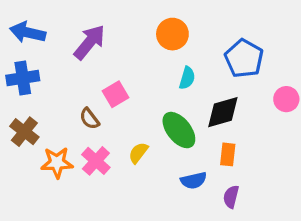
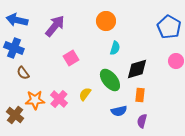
blue pentagon: (244, 58) -> (169, 27), moved
blue cross: (23, 78) -> (14, 48), turned 30
brown semicircle: (89, 119) -> (23, 73), moved
brown cross: (24, 132) -> (15, 115), moved

